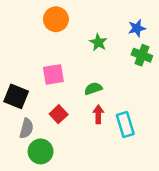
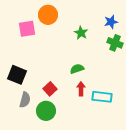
pink square: (53, 74) -> (27, 29), moved
cyan rectangle: (125, 125) -> (102, 97), turned -66
green circle: (41, 151) -> (46, 111), moved

